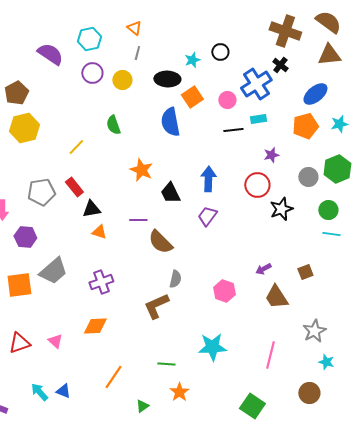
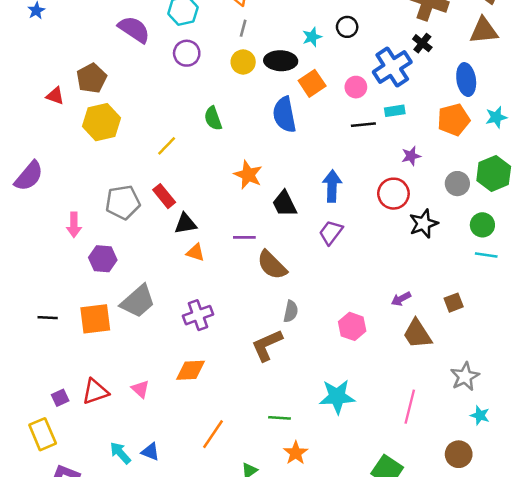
yellow circle: (122, 80) -> (243, 62), moved
blue ellipse: (315, 94) -> (466, 80), turned -60

